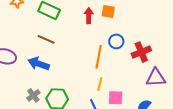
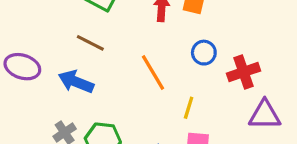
orange line: (99, 57) -> (153, 73), moved, turned -45
yellow line: (100, 84) -> (189, 108), moved

